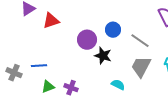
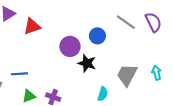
gray line: (140, 41) -> (126, 22), moved
cyan semicircle: (118, 85) -> (103, 94), turned 80

